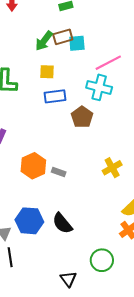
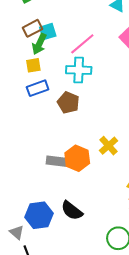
green arrow: (44, 41) -> (39, 44), moved
yellow square: (47, 72) -> (33, 65), moved
orange hexagon: (33, 166) -> (77, 158), moved
gray rectangle: (59, 172) -> (57, 161), size x1.5

